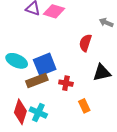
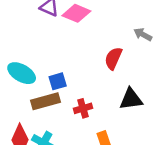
blue square: (45, 64) -> (58, 81), size x0.6
red cross: (66, 83) -> (83, 108), turned -32

